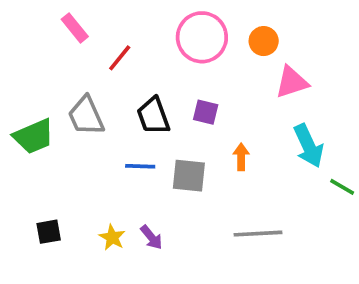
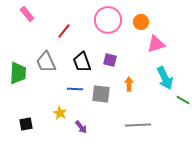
pink rectangle: (75, 28) -> (27, 14), moved
green trapezoid: (34, 136) -> (18, 73), turned -65
yellow star: (112, 237) -> (60, 113), moved

